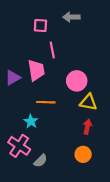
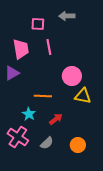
pink trapezoid: (36, 70) -> (21, 49), moved
red arrow: (87, 127) -> (56, 119), moved, turned 40
gray semicircle: (40, 161) -> (47, 143), moved

